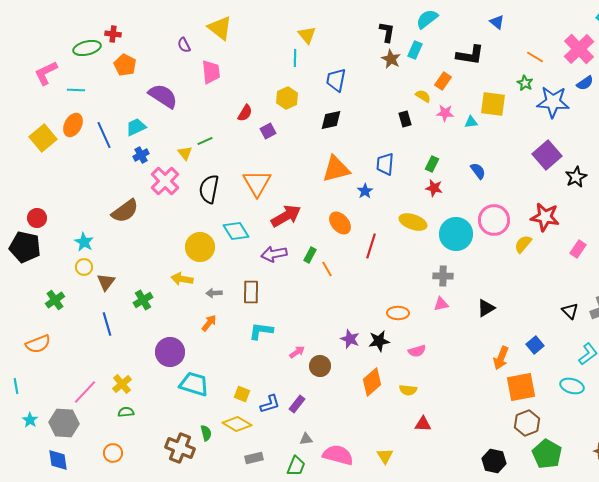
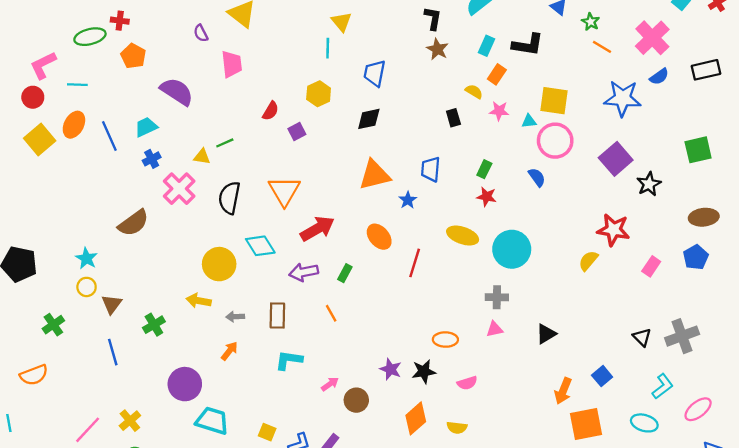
cyan rectangle: (415, 50) -> (487, 46), moved
green star: (525, 83) -> (591, 22), moved
yellow triangle: (185, 153) -> (202, 157), turned -42
red circle: (37, 218) -> (33, 97), moved
pink circle: (494, 220) -> (555, 141), moved
orange line: (327, 269) -> (331, 313), moved

